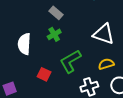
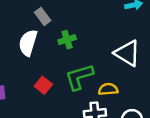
gray rectangle: (56, 13) -> (43, 16), moved
yellow semicircle: (106, 64) -> (108, 89), moved

